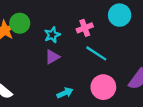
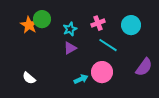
cyan circle: (120, 15) -> (131, 25), moved
pink circle: (103, 87) -> (102, 72), moved

